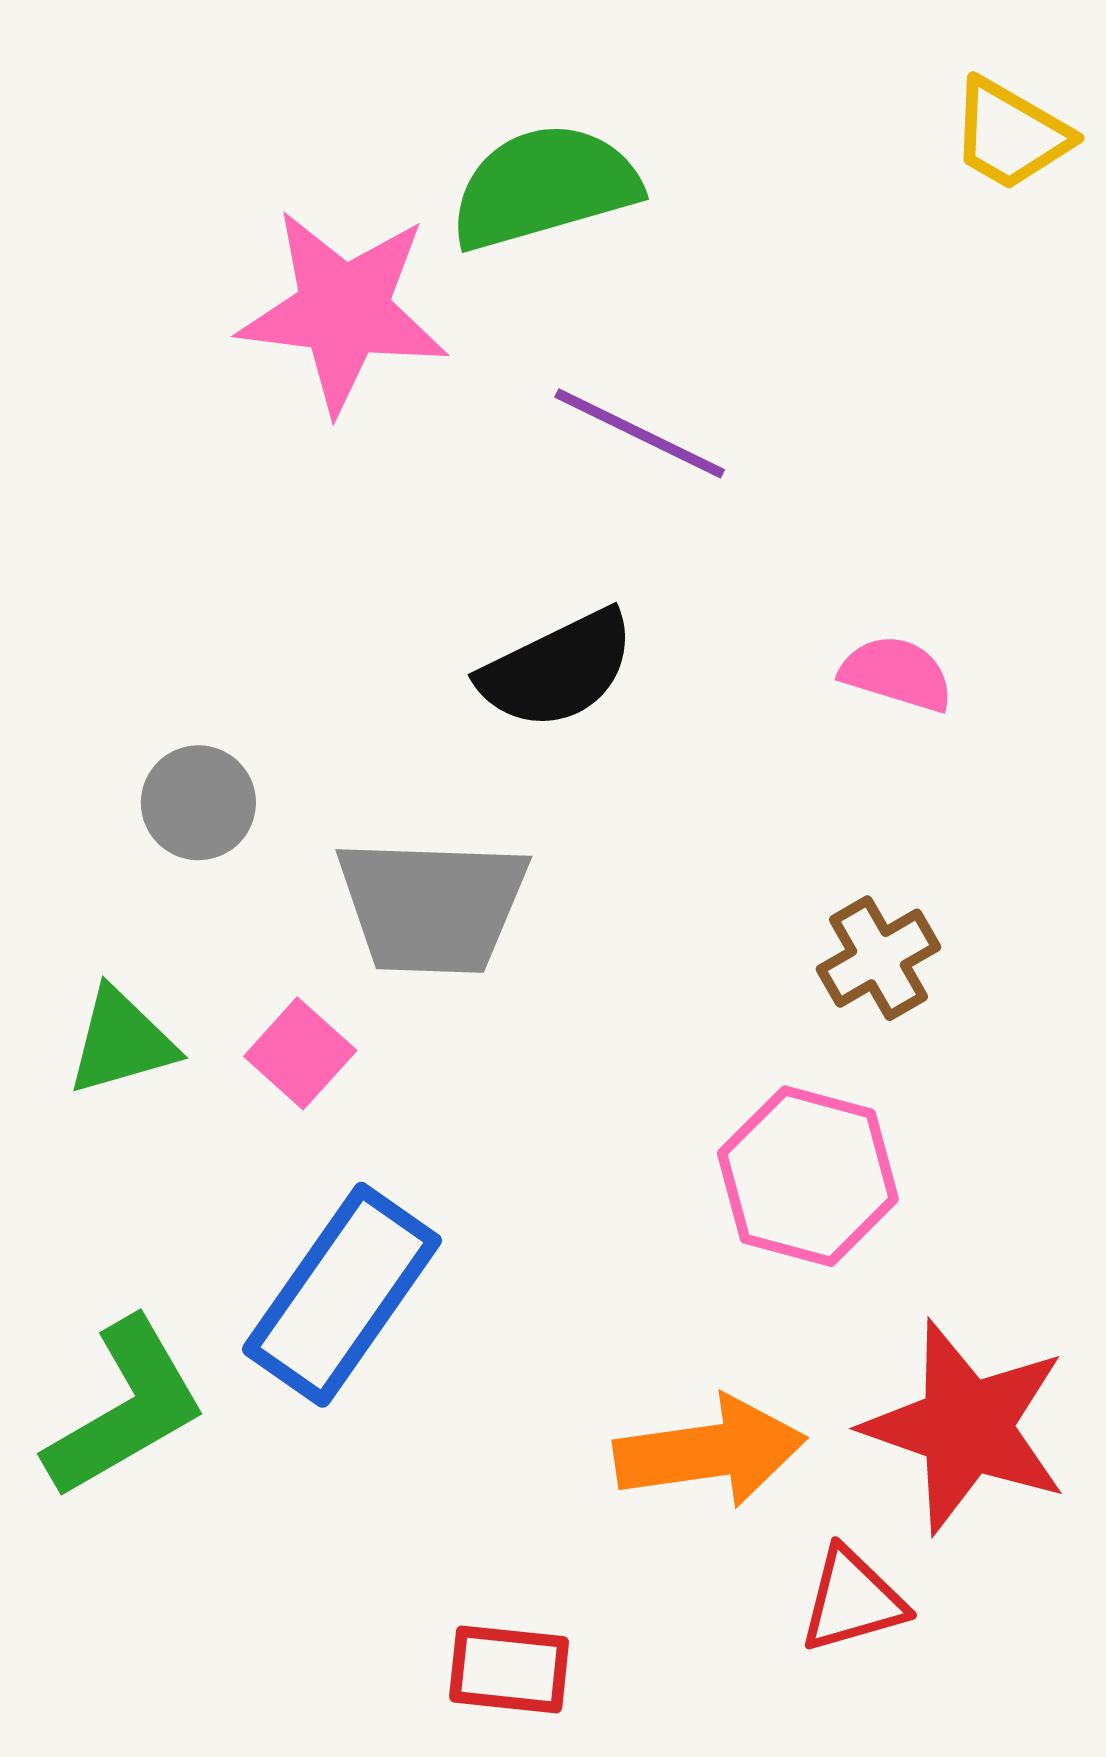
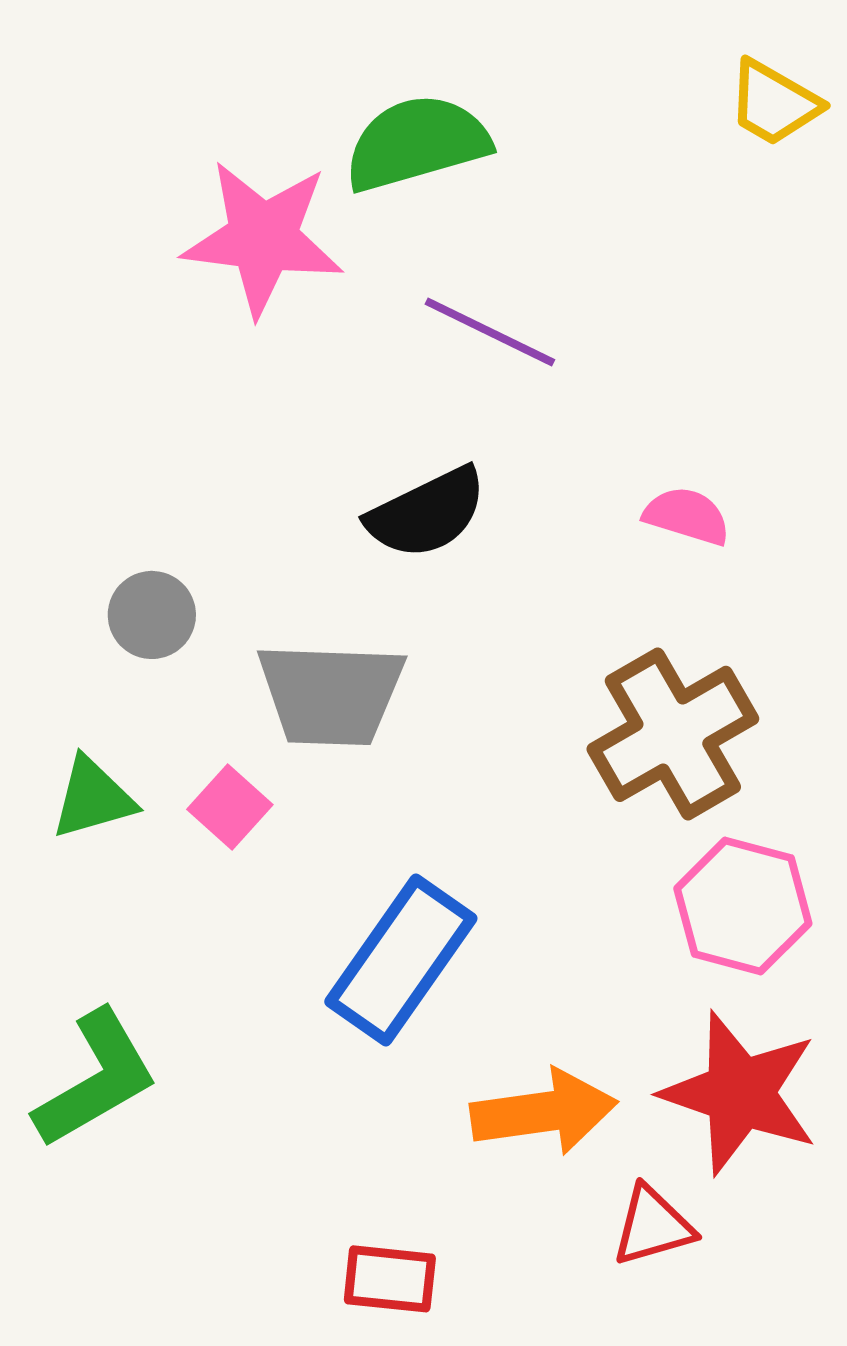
brown cross: (878, 958) -> (673, 734), size x1.8
pink hexagon: (808, 1176) -> (743, 906), moved
blue rectangle: (342, 1295) -> (401, 960), moved

